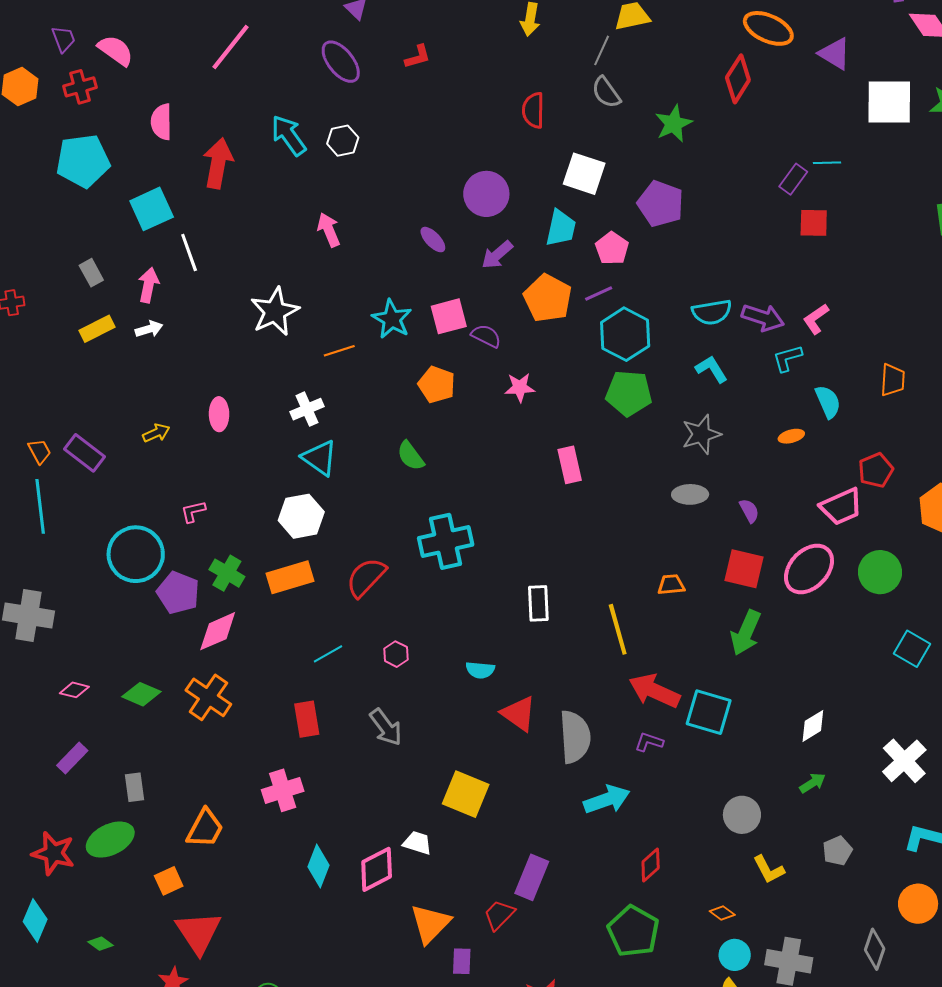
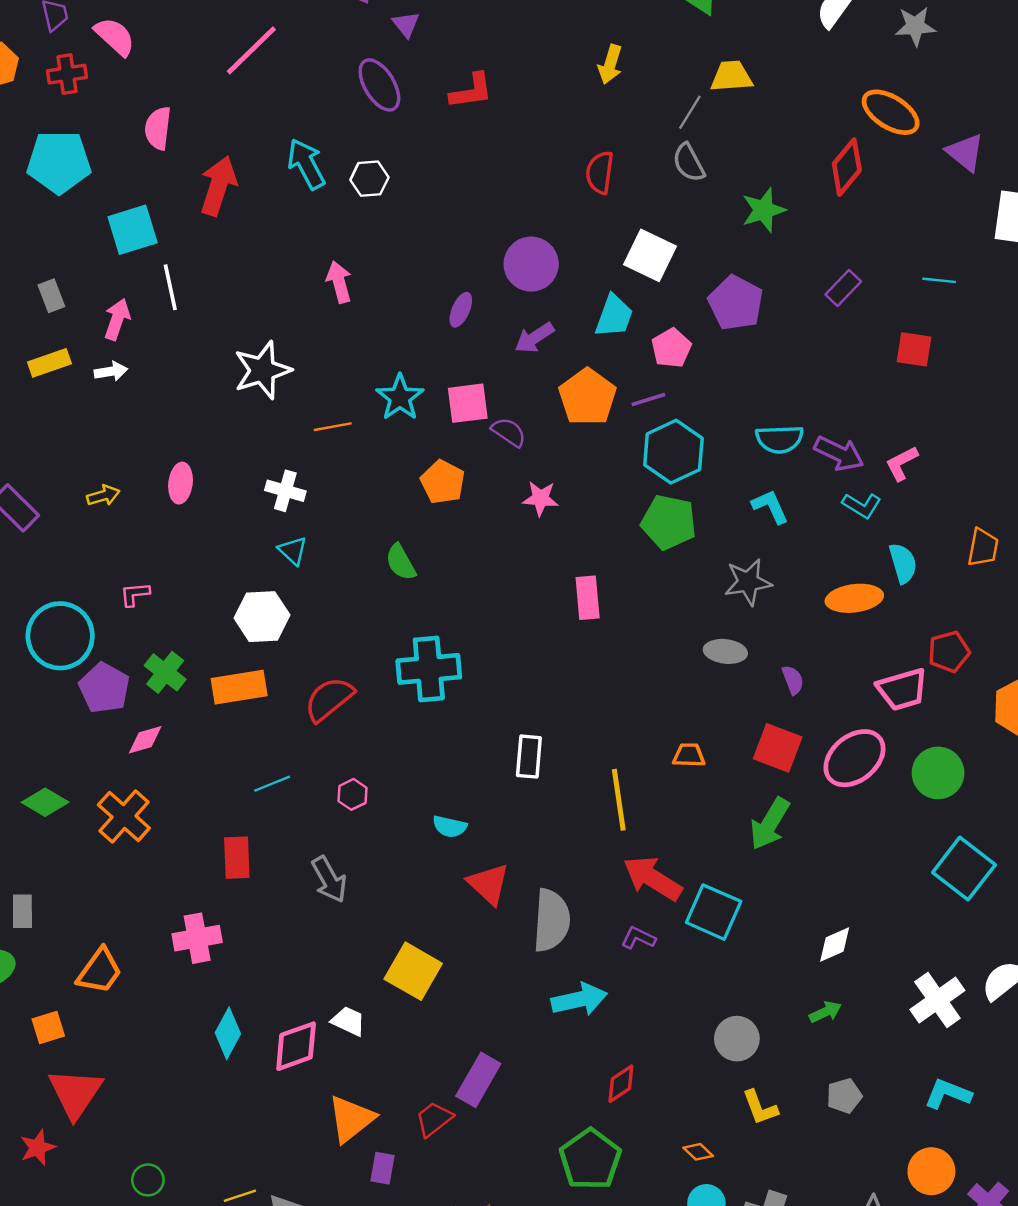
red L-shape: (418, 57) -> (471, 91), size x1.4
purple rectangle: (793, 179) -> (843, 288), moved
purple ellipse: (433, 240) -> (461, 310), turned 60
cyan L-shape: (787, 358) -> (862, 505), turned -140
white cross: (307, 409) -> (285, 491), turned 32
orange ellipse: (791, 436) -> (854, 598), size x1.8
cyan triangle: (320, 458) -> (293, 551), size x0.7
pink diamond: (218, 631) -> (145, 740), size x0.7
cyan square: (912, 649) -> (964, 869), size x1.4

